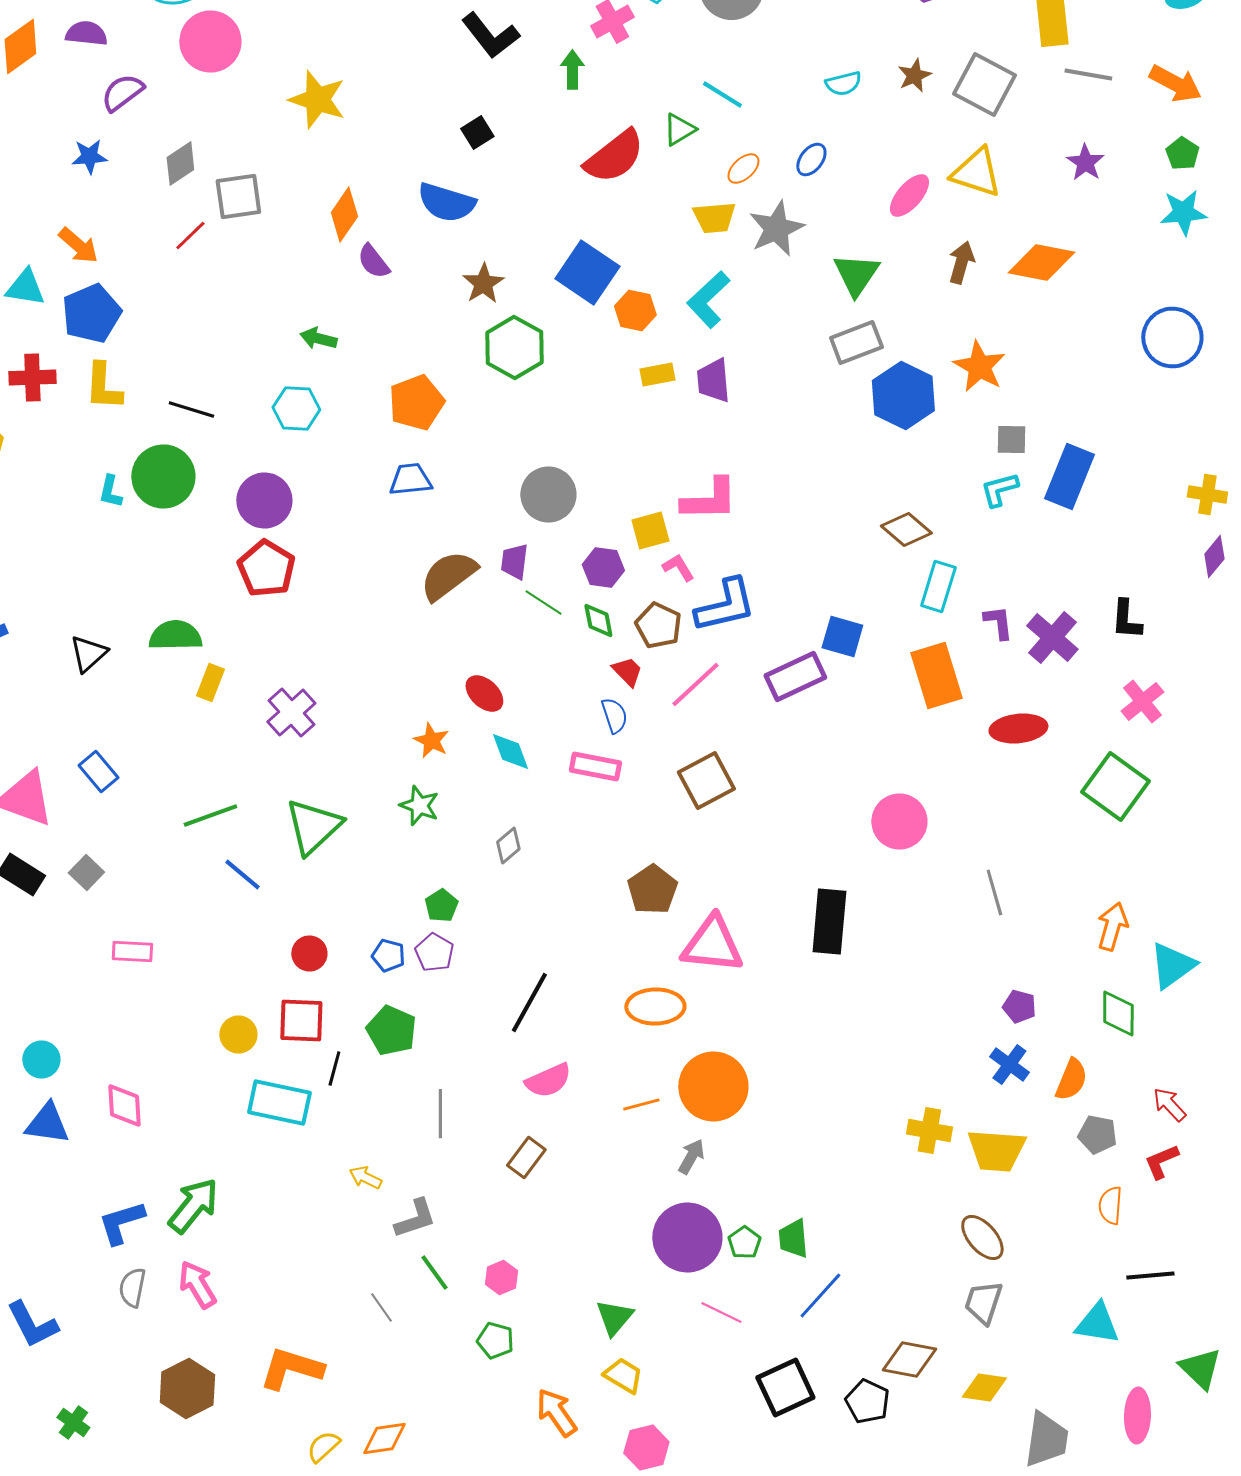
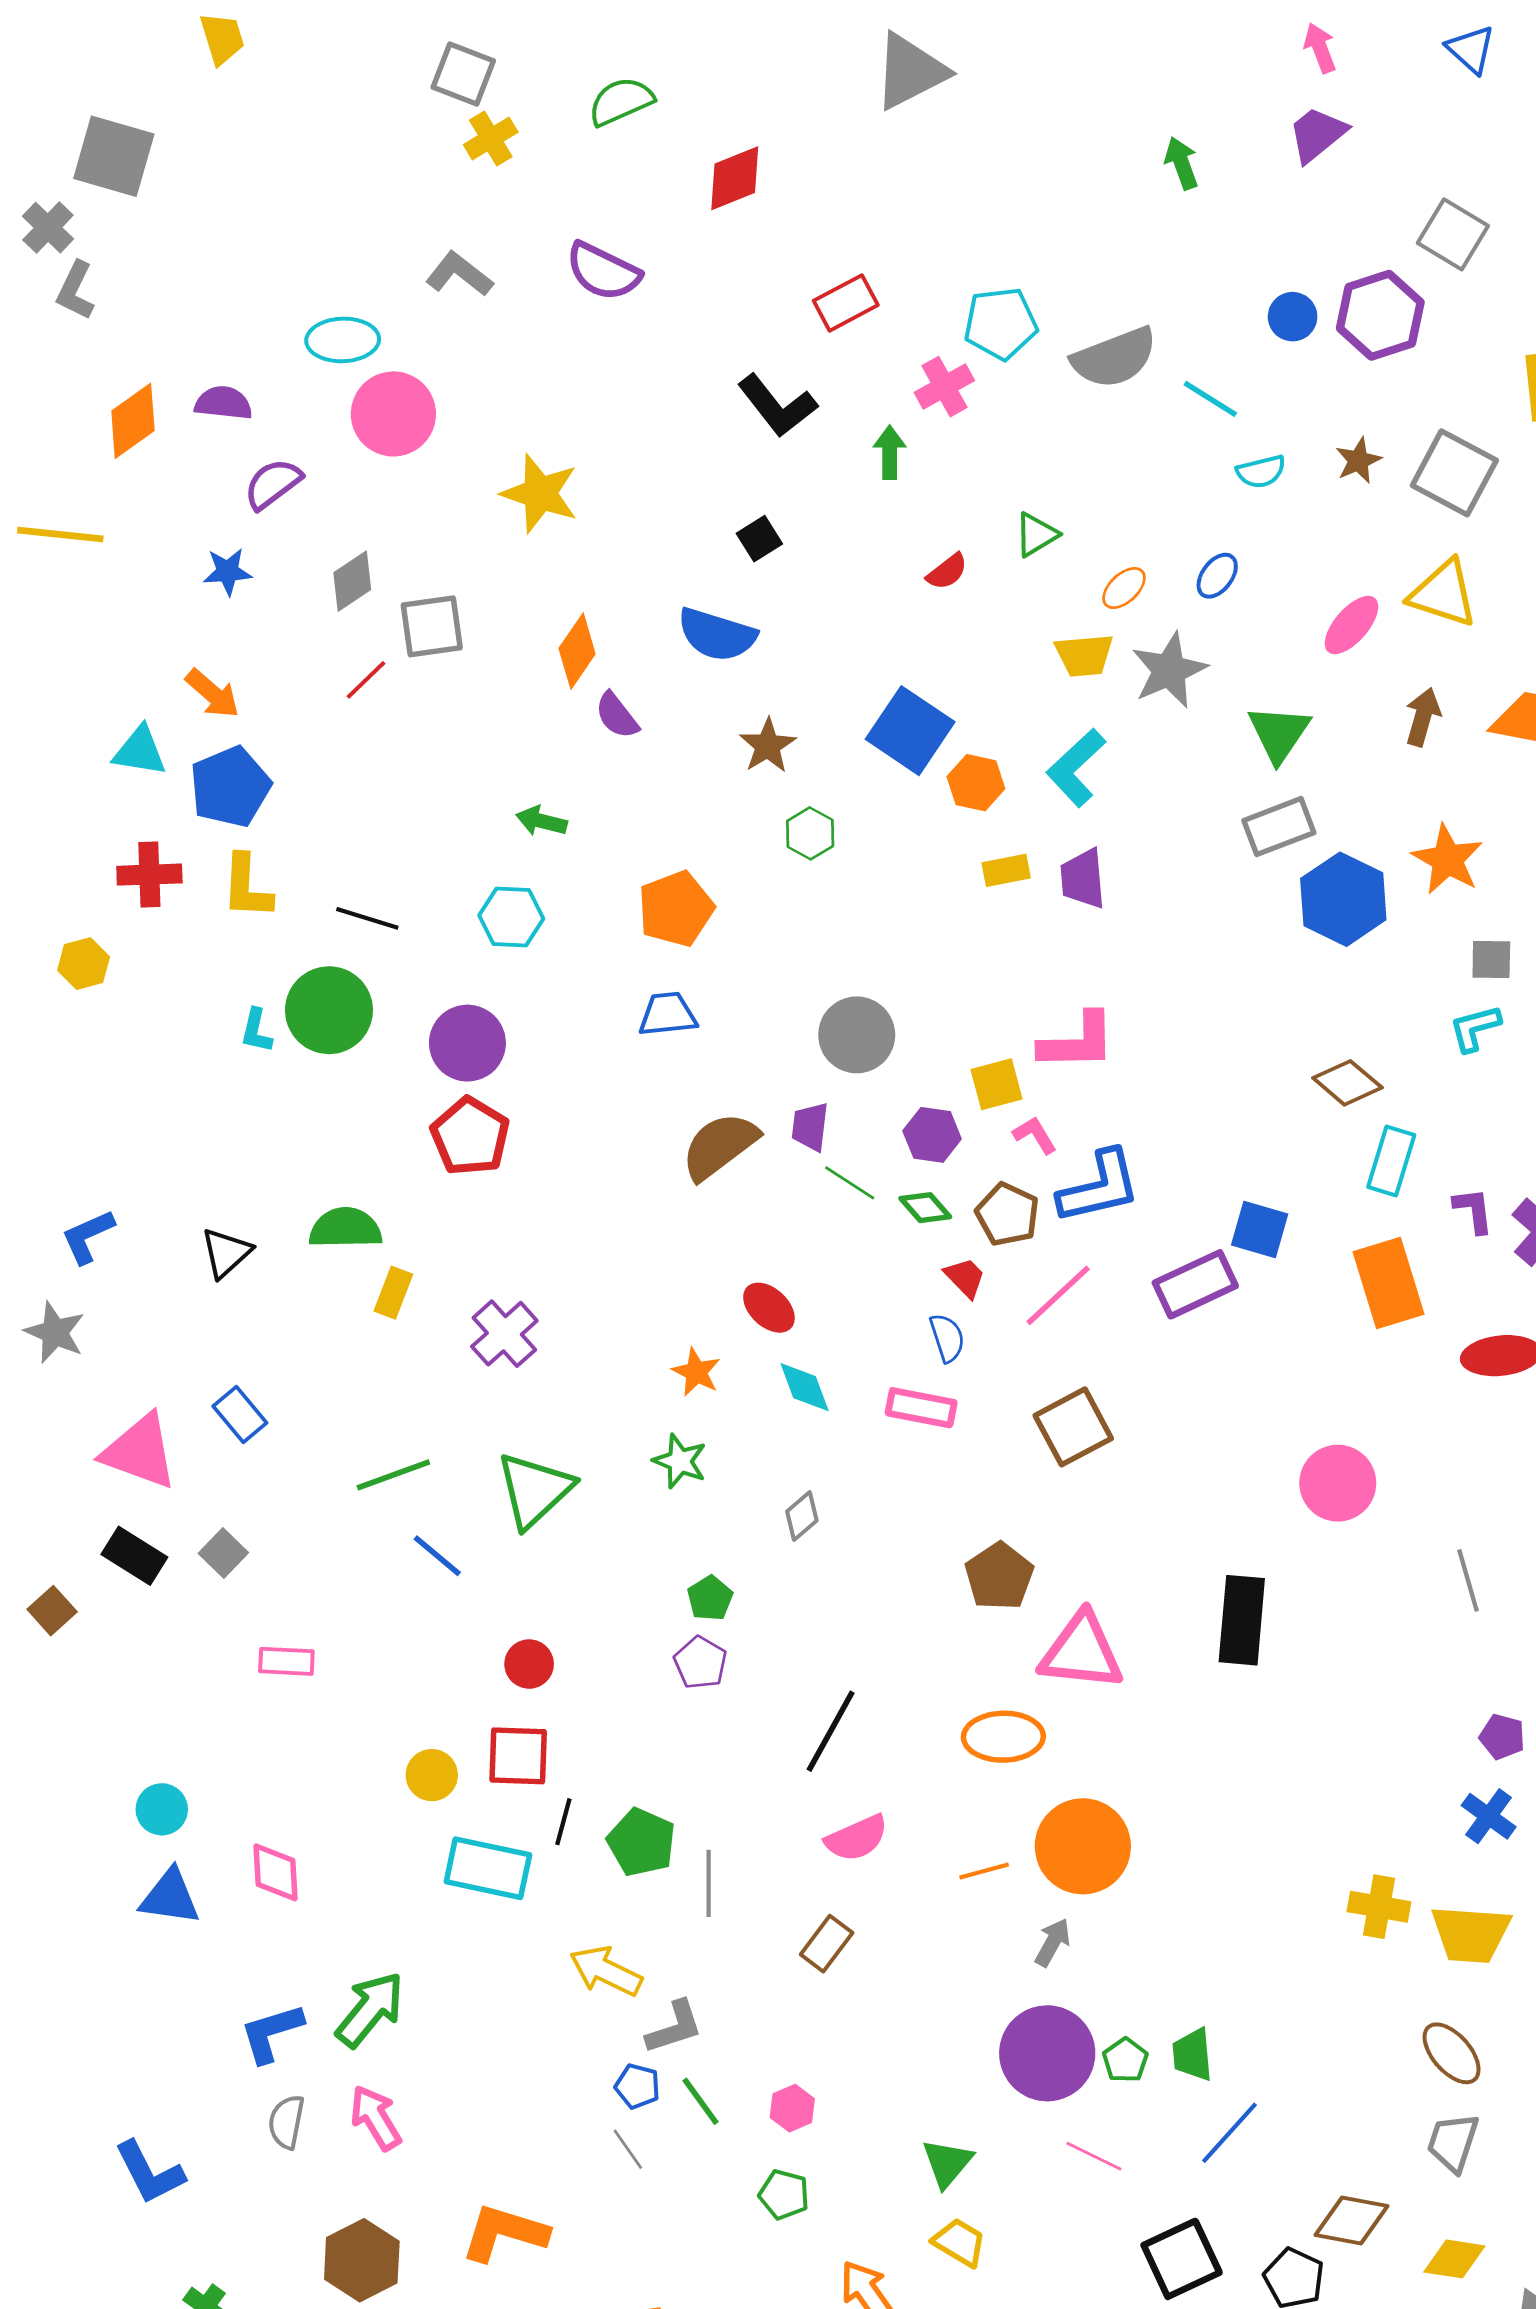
cyan line: (722, 94) -> (1210, 399), moved
red semicircle: (614, 156) -> (947, 572), size x0.5
green hexagon: (514, 348) -> (810, 833), size x0.6
green diamond: (598, 620) -> (925, 1208), turned -30
blue pentagon: (388, 956) -> (637, 2086), moved
green pentagon: (391, 1030) -> (641, 1842), moved
yellow arrow: (365, 1178) -> (606, 1971), size x1.6

